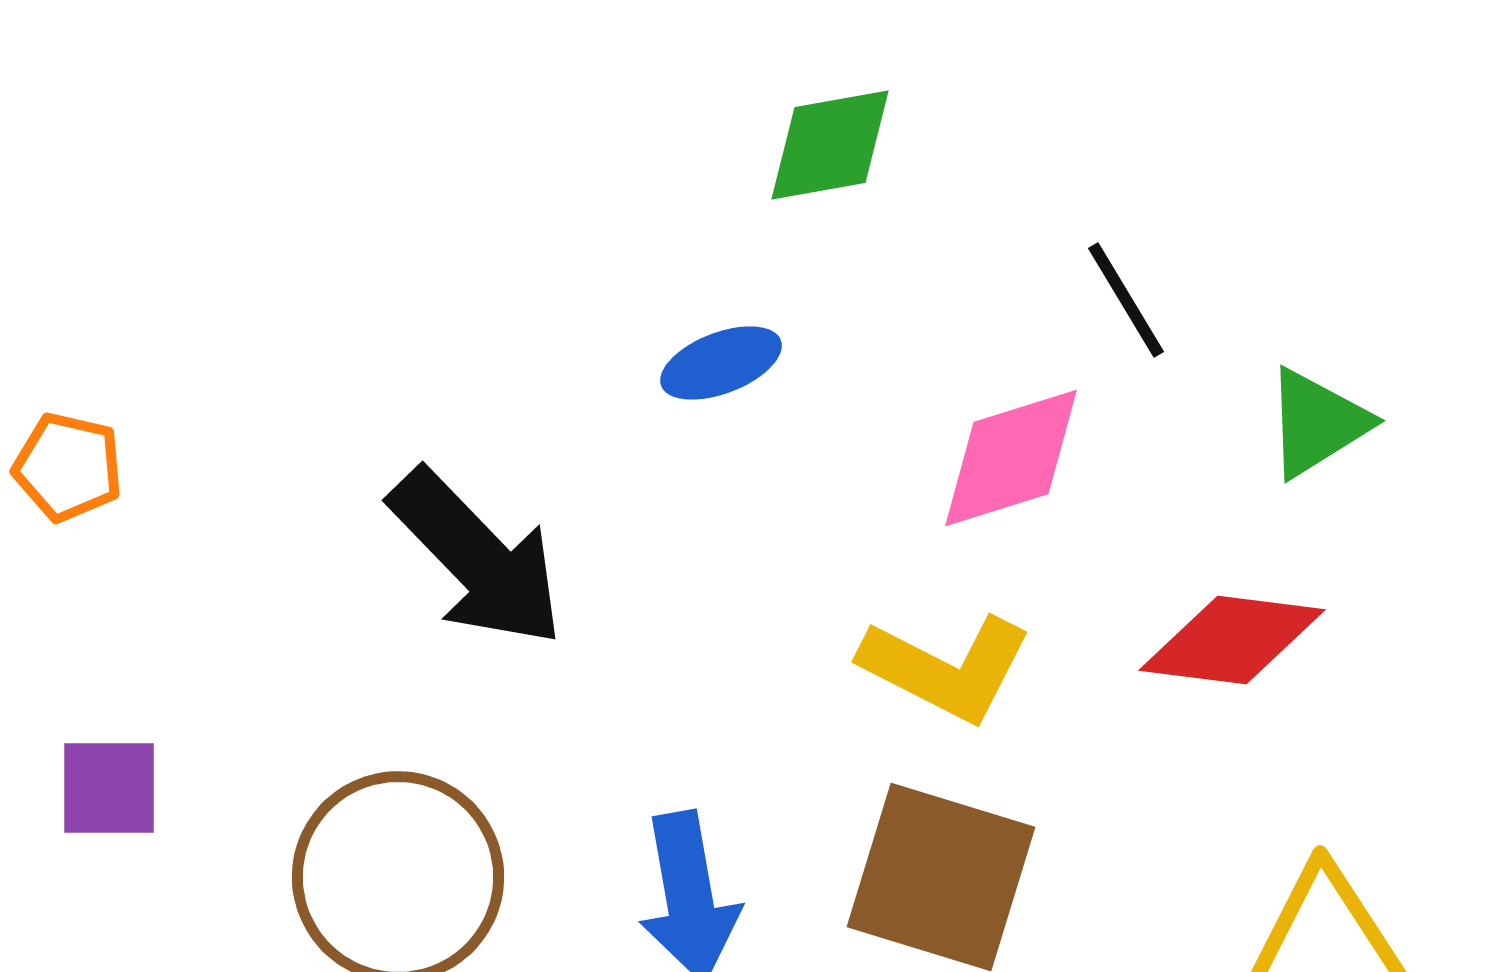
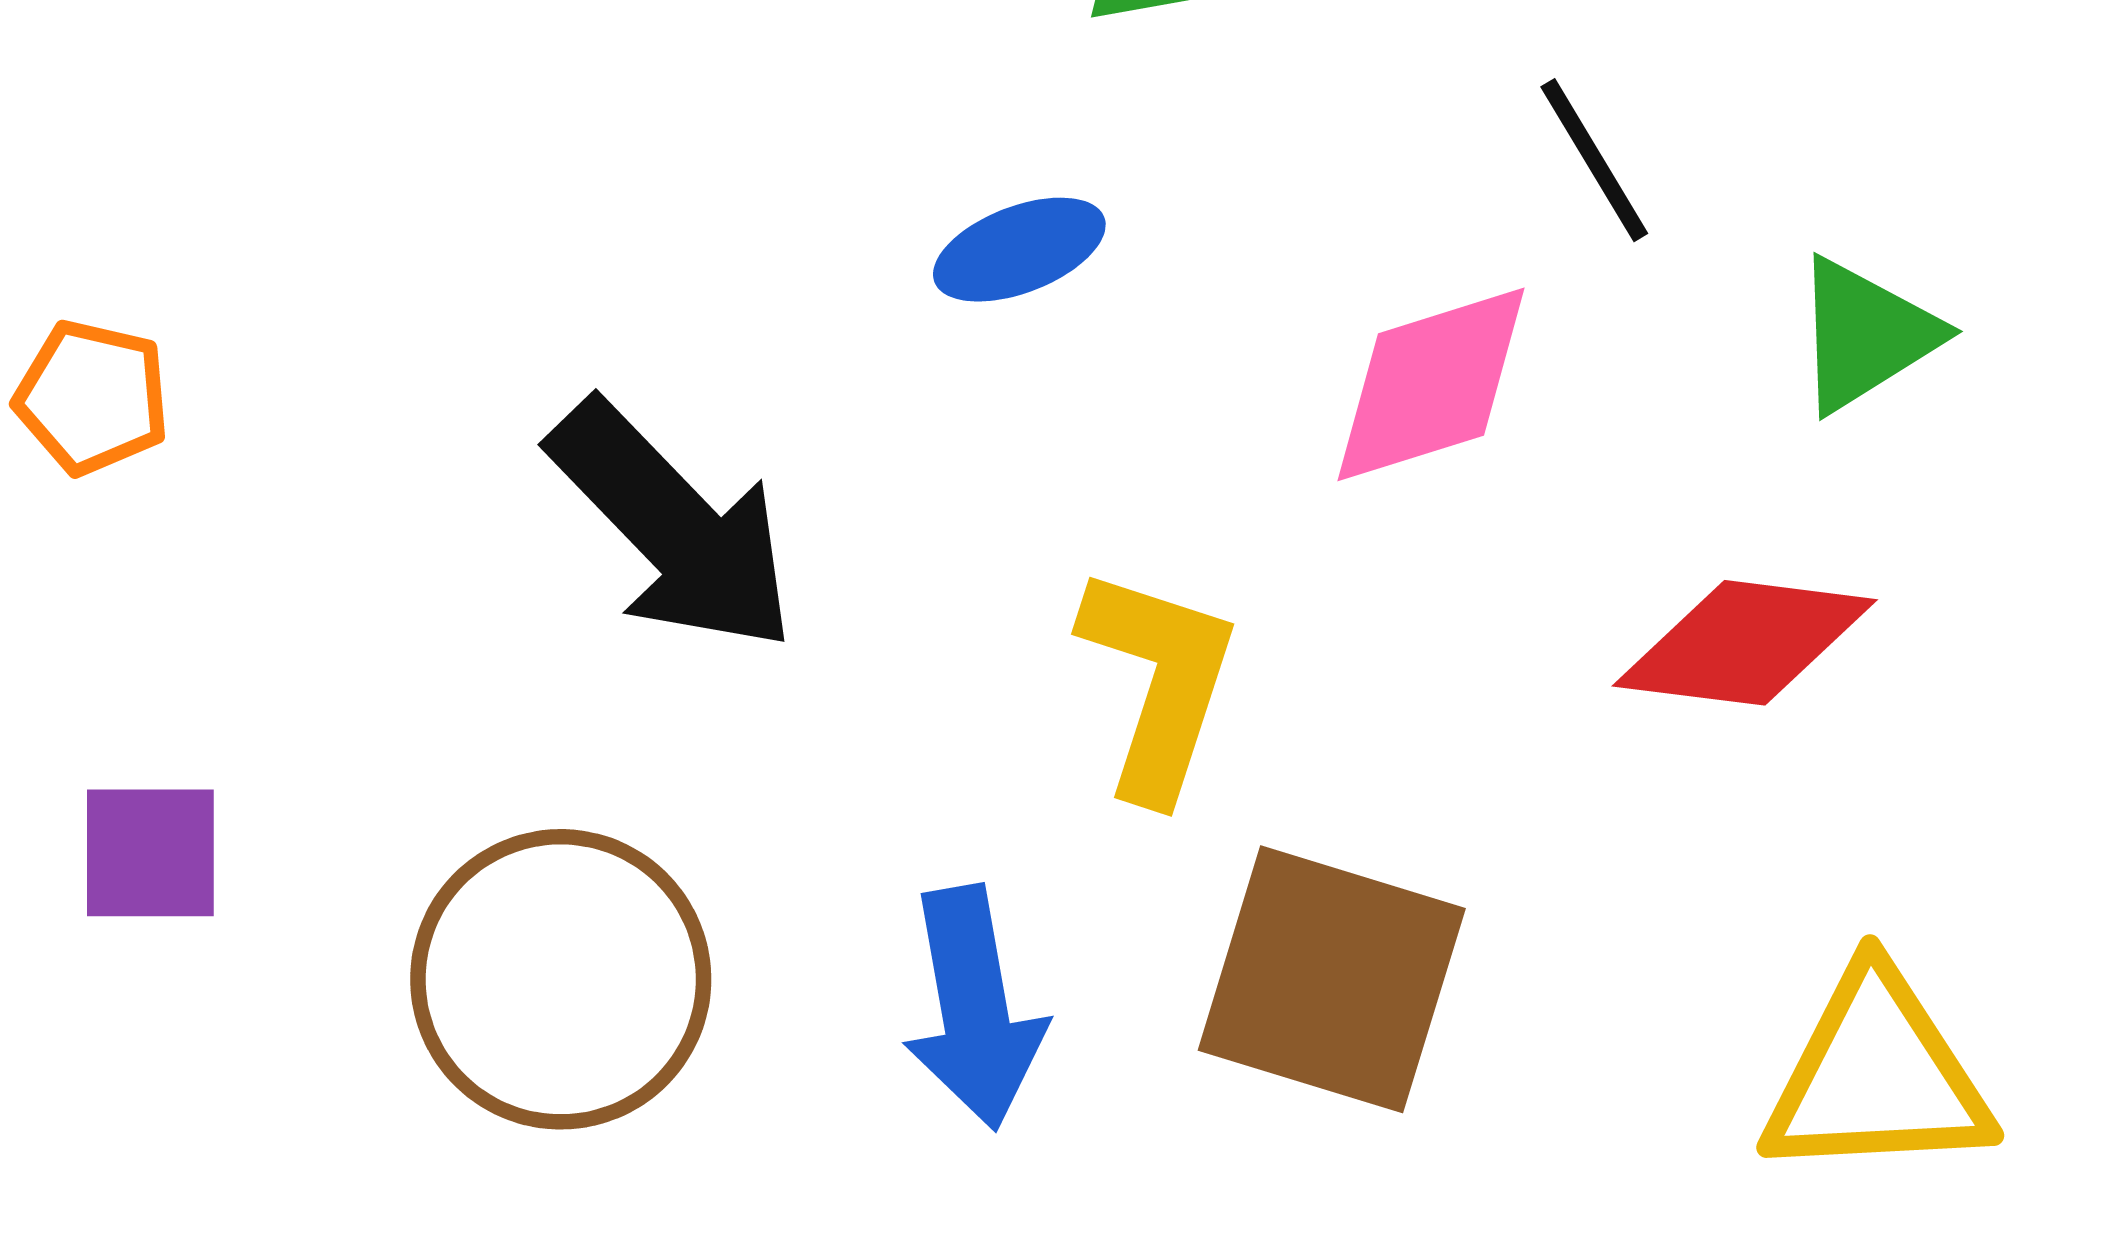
yellow L-shape: (946, 668) -> (1158, 683), moved, turned -99

